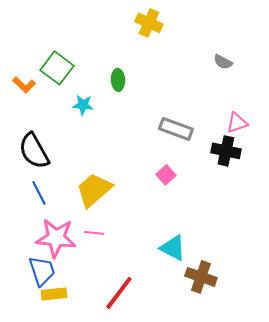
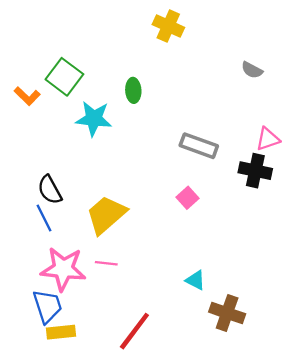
cyan star: (83, 105) -> (94, 119), size x1.5
black semicircle: (34, 151) -> (50, 190), moved, size x0.7
cyan triangle: (173, 248) -> (195, 280), size x0.7

